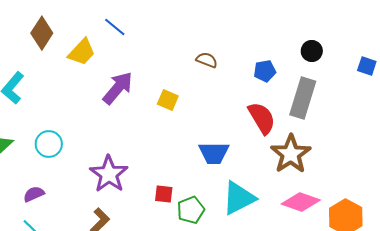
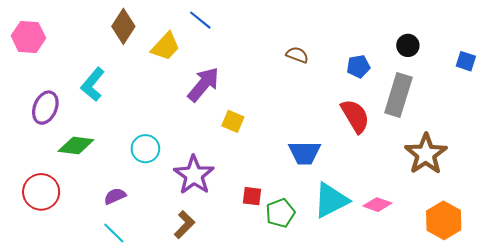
yellow square: (168, 100) -> (233, 121), moved
cyan circle: (49, 144) -> (145, 149), moved
brown star: (291, 154) -> (426, 154), moved
pink diamond: (301, 202) -> (377, 205), moved, size x0.7

